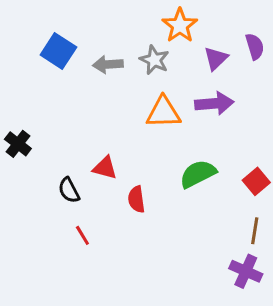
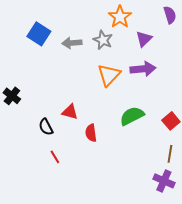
purple semicircle: (255, 46) -> (170, 15), moved
orange triangle: (163, 112) -> (109, 75), turned -45

